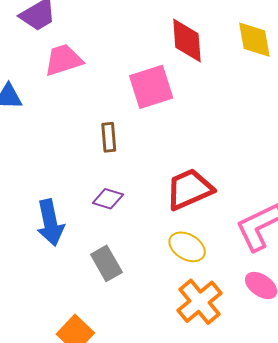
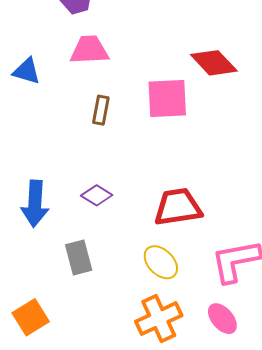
red diamond: (187, 40) -> (214, 63), turned -54
brown rectangle: (109, 137) -> (101, 110), moved

